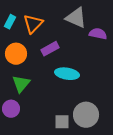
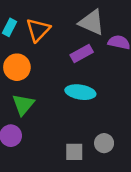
purple rectangle: (50, 49) -> (82, 54), moved
gray circle: (86, 115) -> (104, 143), size x0.6

